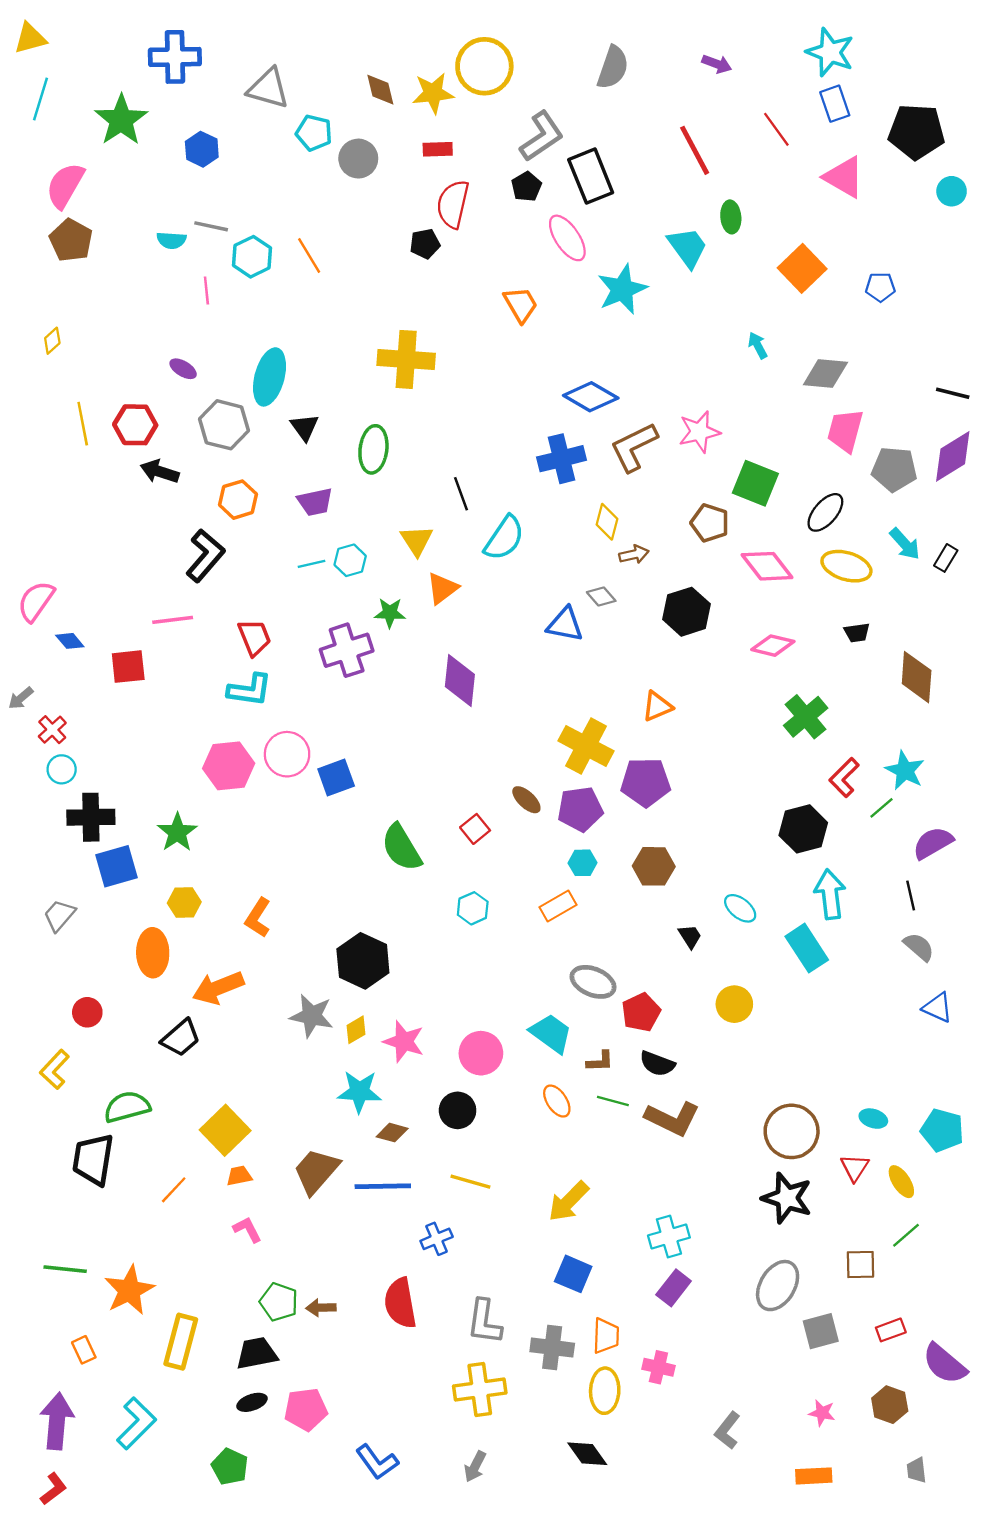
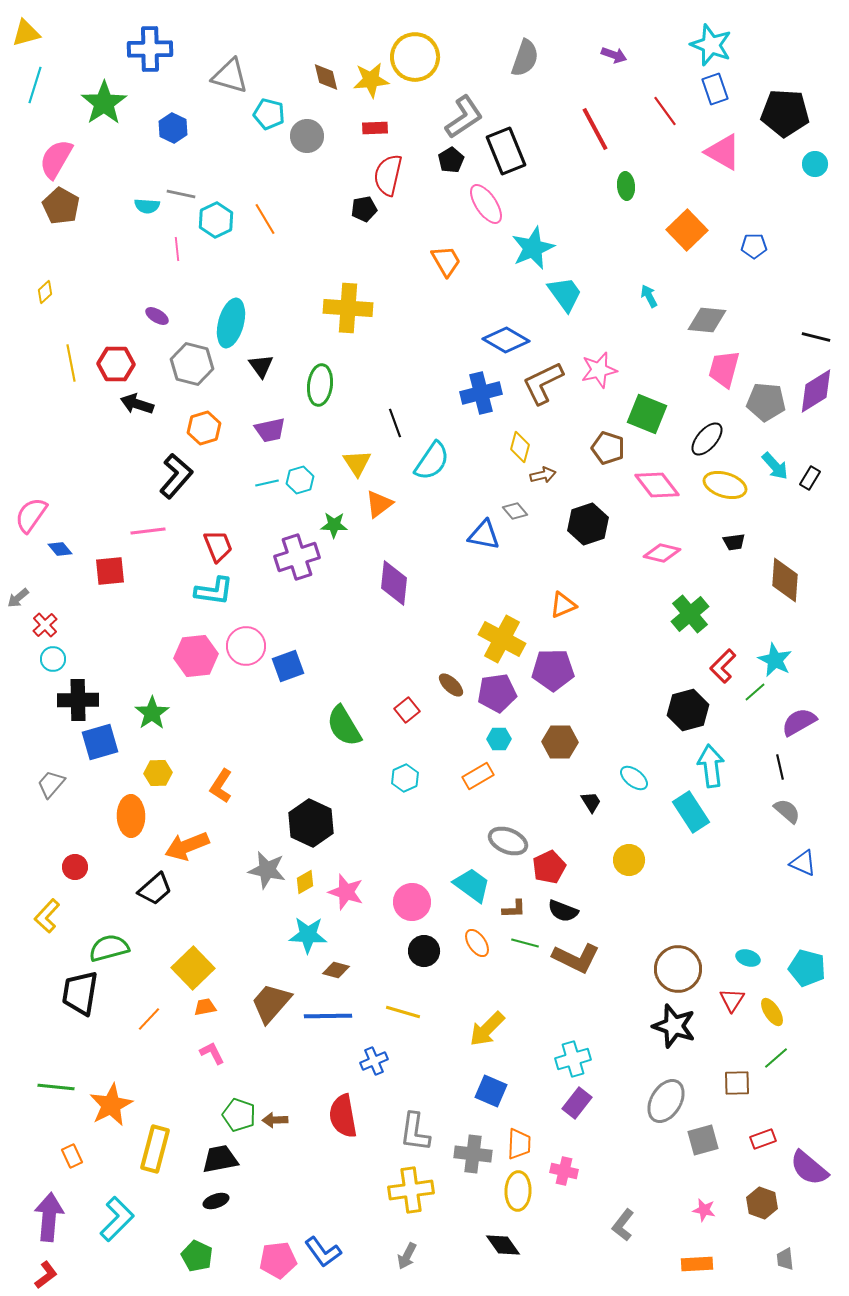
cyan trapezoid: (688, 247) -> (565, 294), moved
black circle: (458, 1110) -> (424, 951), moved
pink pentagon: (306, 1409) -> (278, 1260), moved

